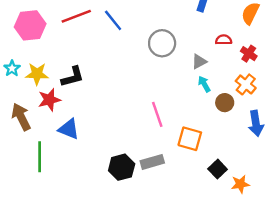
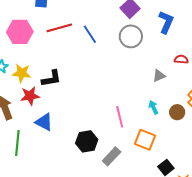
gray circle: (162, 43) -> (131, 36), moved
cyan arrow: (204, 84) -> (153, 107), moved
gray rectangle: (152, 162) -> (112, 156), turned -36
black hexagon: (122, 167) -> (87, 141), moved

